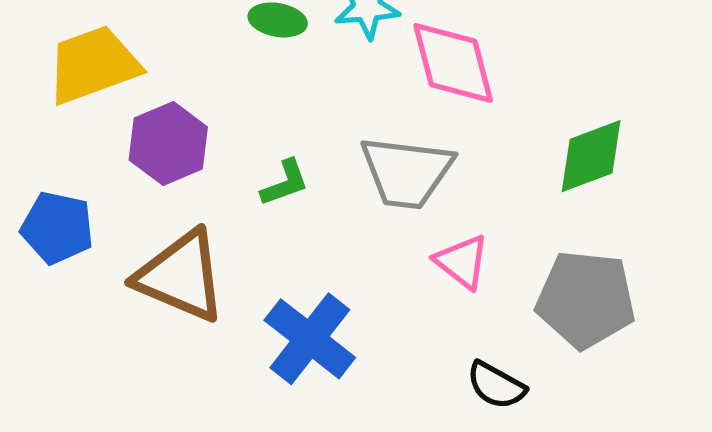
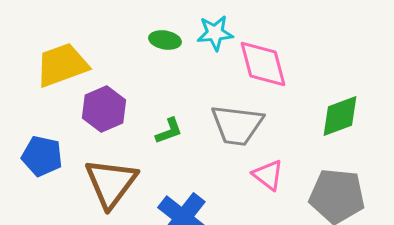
brown triangle: (181, 276) -> (111, 183), turned 44

